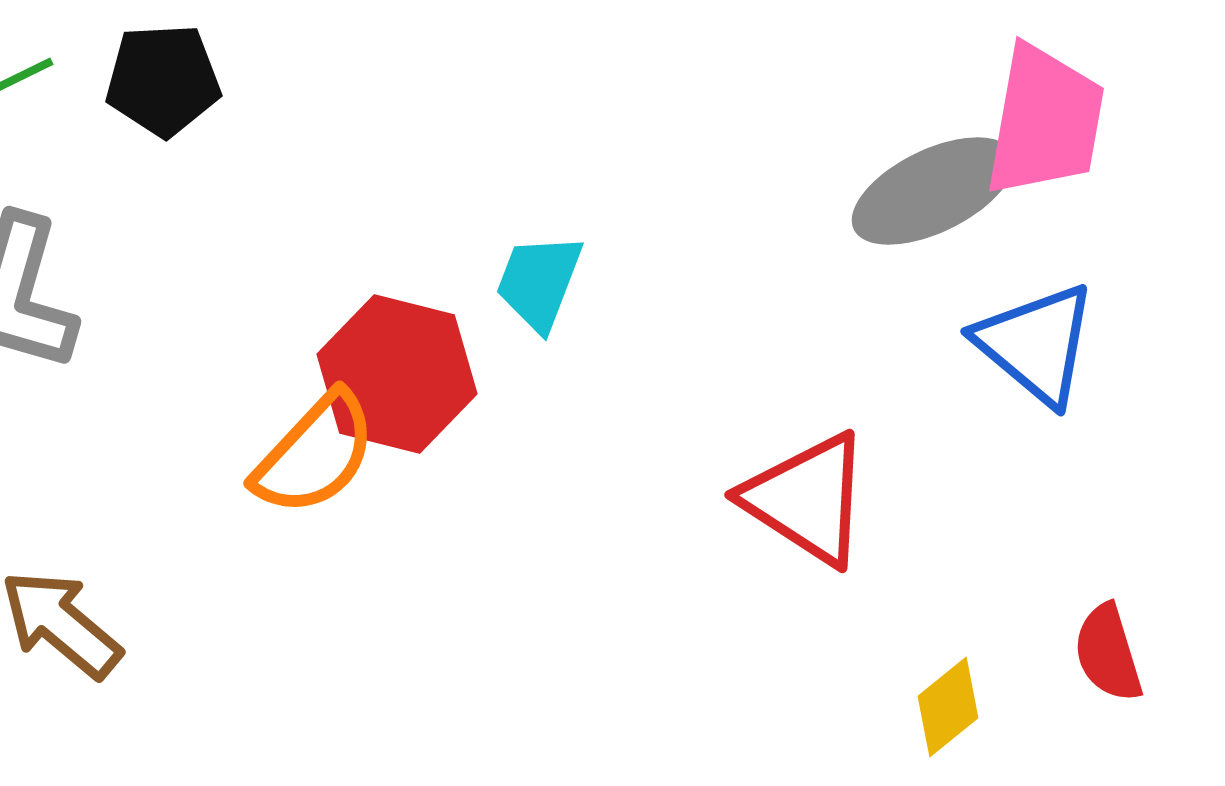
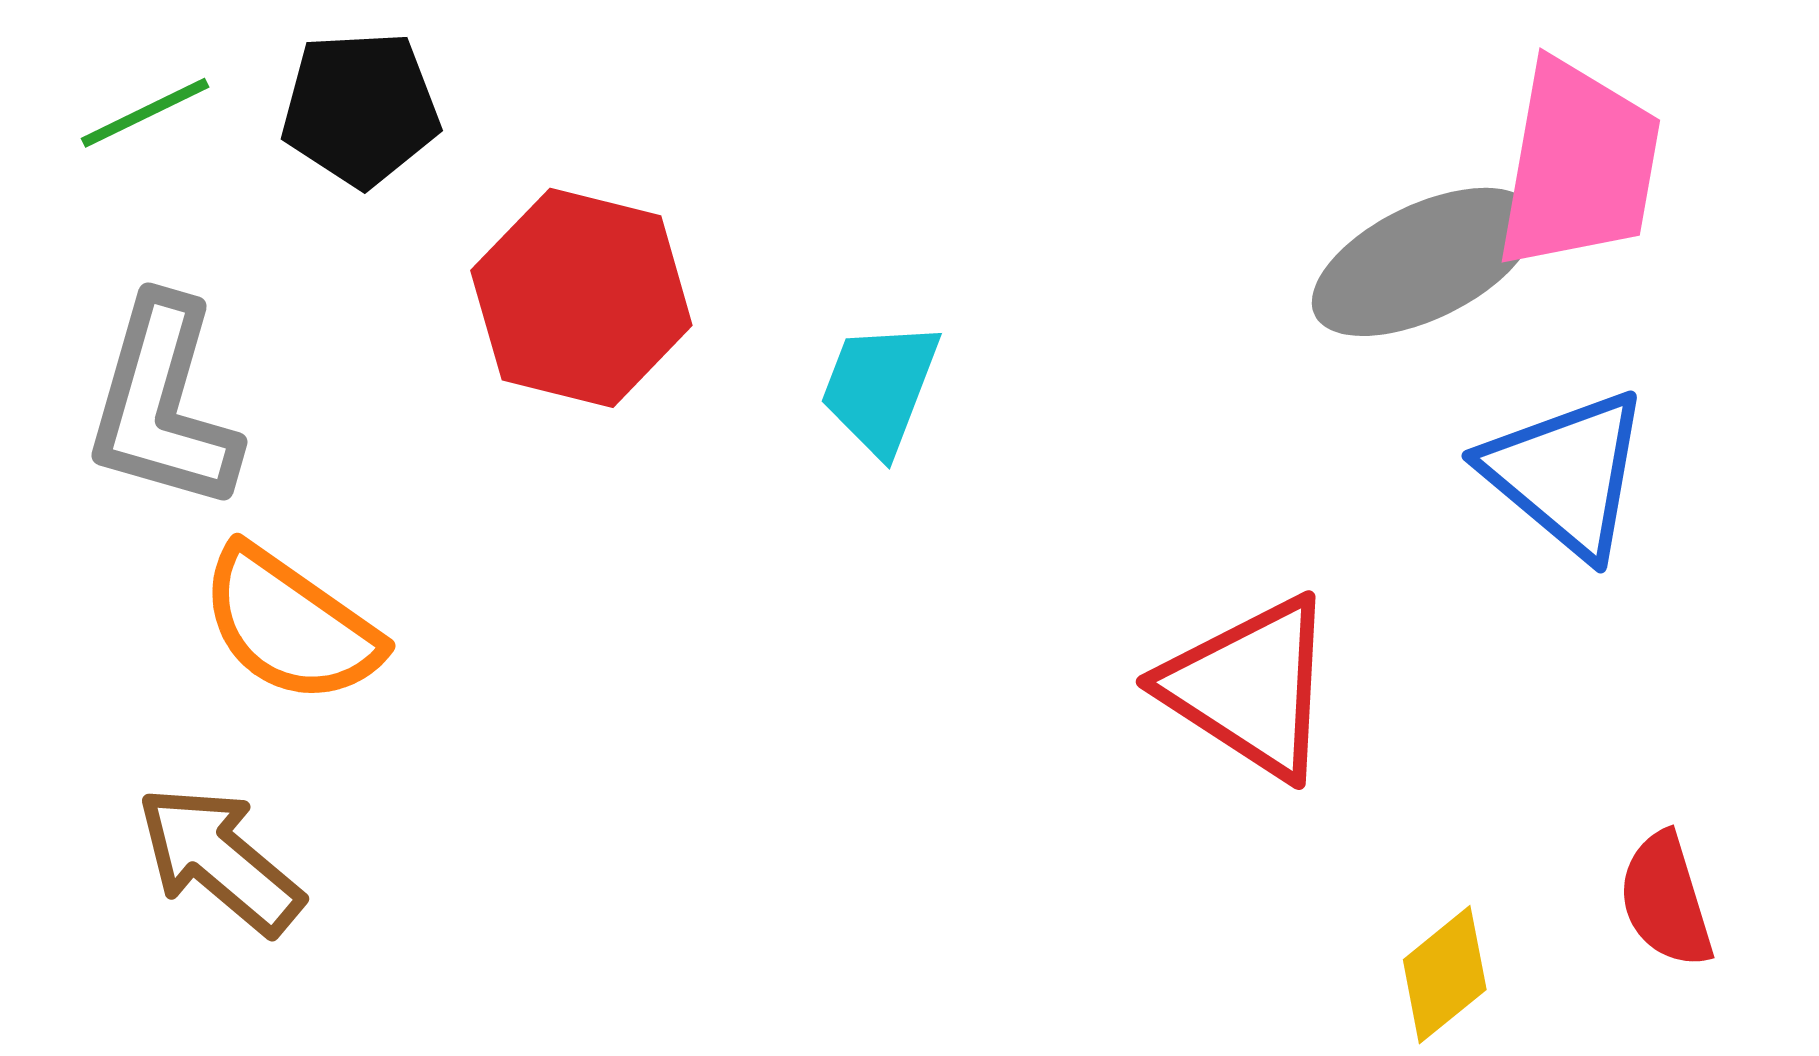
red hexagon: (397, 374) -> (581, 298), moved
orange semicircle: (315, 454) -> (290, 625), moved, turned 82

